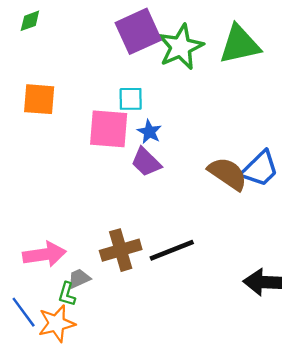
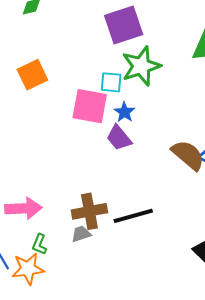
green star: (181, 47) -> (141, 66), moved
orange square: (39, 99) -> (32, 75), turned -36
gray trapezoid: (79, 278) -> (81, 234), moved

